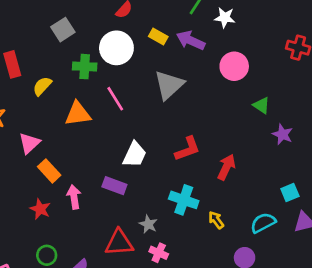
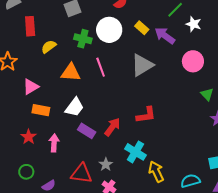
white trapezoid: (135, 155) -> (74, 107), moved
red arrow: (226, 167) -> (112, 127), moved
orange rectangle: (49, 171) -> (41, 110), turned -48
pink arrow: (74, 197) -> (54, 143), moved
yellow arrow: (216, 220) -> (156, 172), size x1.5

